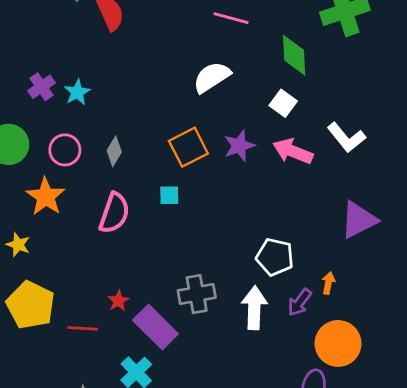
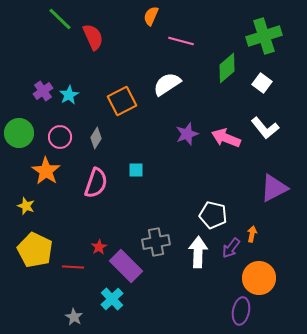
green diamond: (294, 55) -> (227, 68), turned 52
white square: (283, 103) -> (262, 83), moved
orange square: (188, 147) -> (122, 101), moved

